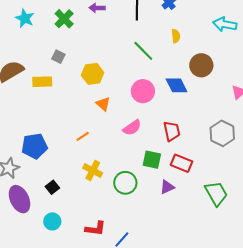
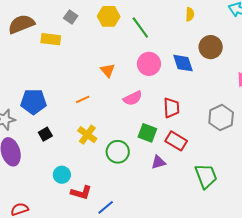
green line: (143, 51) -> (140, 28), moved
yellow hexagon: (93, 74) -> (109, 16), moved
black square: (52, 187) -> (45, 134), moved
cyan circle: (52, 221) -> (62, 175), moved

